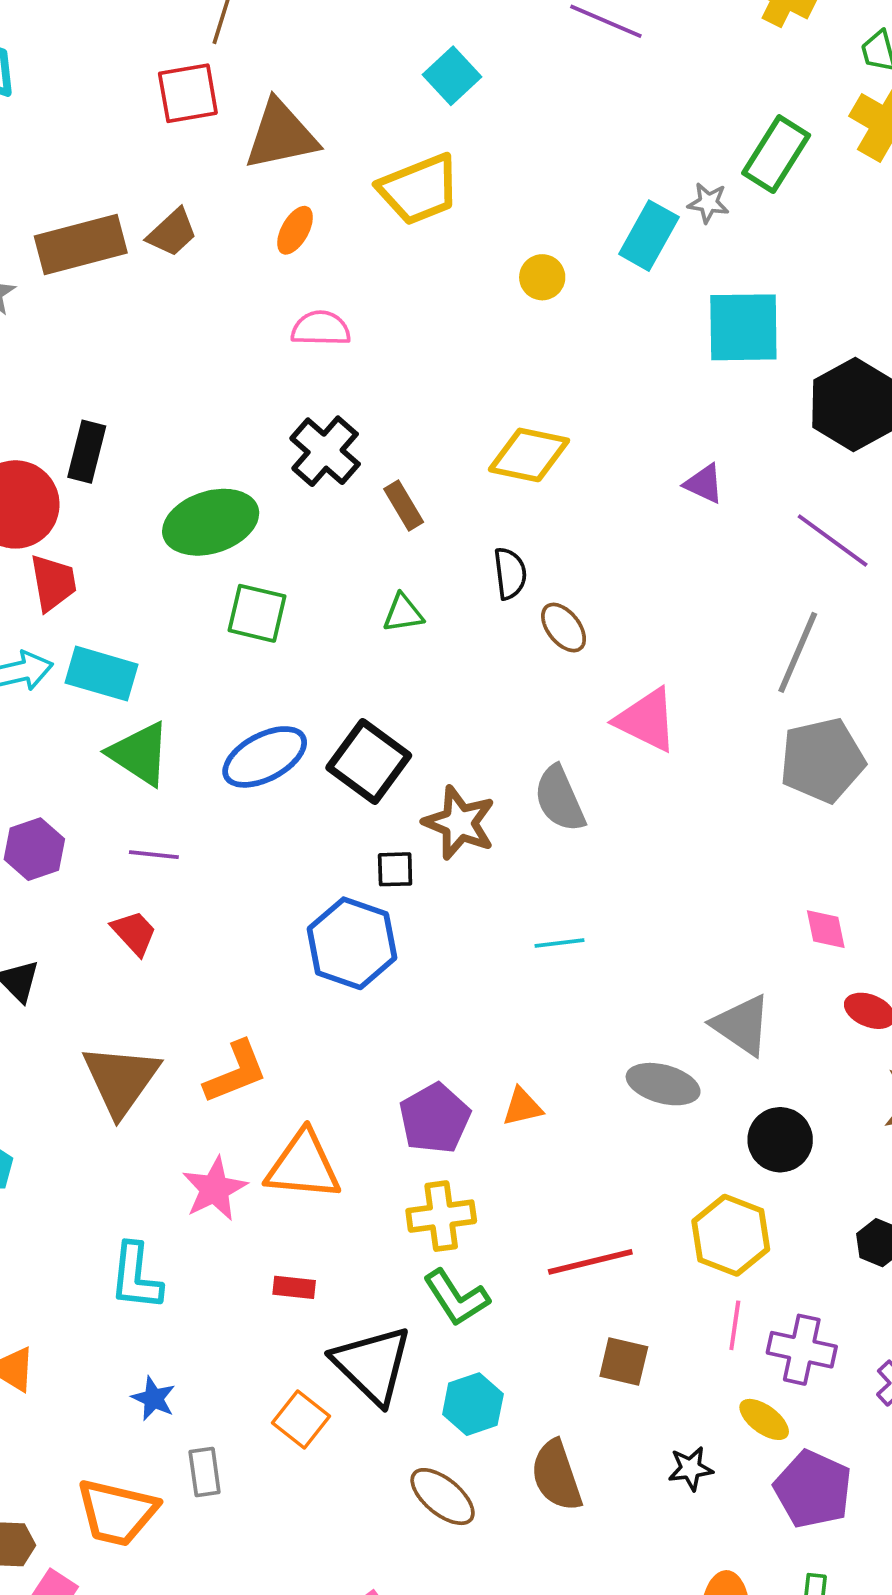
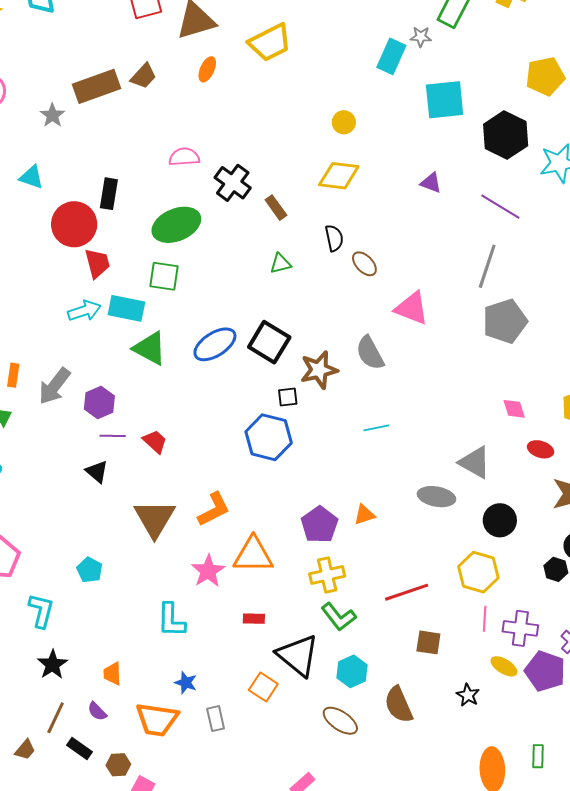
yellow circle: (542, 277) -> (344, 122), moved
pink semicircle: (321, 328) -> (184, 157), moved
green square: (257, 613) -> (164, 276), moved
brown star: (459, 823) -> (319, 370), turned -30
purple line: (154, 855) -> (113, 436), moved
black star: (691, 1469) -> (468, 695), turned -30
purple pentagon: (813, 1489) -> (545, 671), moved
orange trapezoid: (117, 1512) -> (157, 719), moved

